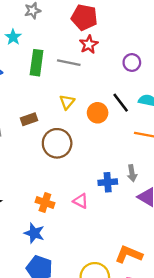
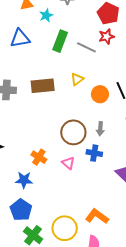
brown rectangle: (29, 119) -> (43, 86), size x1.6
brown circle: (57, 143) -> (73, 132), moved
gray arrow: (132, 173) -> (100, 129), moved
blue star: (34, 233) -> (24, 180), turned -30

